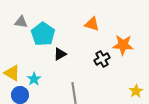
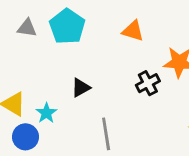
cyan pentagon: (43, 34) -> (67, 26), moved
black triangle: (60, 54) -> (81, 88), moved

